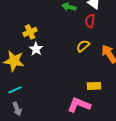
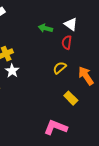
yellow rectangle: (94, 86) -> (71, 98), moved, turned 48

